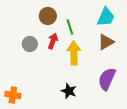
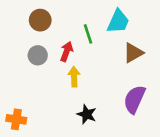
brown circle: (48, 16) -> (40, 20), moved
cyan trapezoid: (106, 17) -> (118, 21), moved
yellow arrow: (74, 53) -> (74, 77), moved, size x0.7

